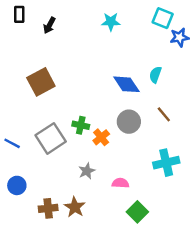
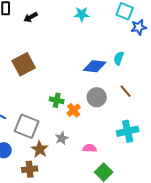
black arrow: (49, 25) -> (31, 17), turned 32
blue diamond: (126, 84) -> (95, 66), turned -50
gray square: (51, 138) -> (27, 126), moved, turned -35
brown star: (75, 207) -> (40, 149), moved

